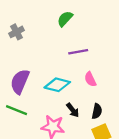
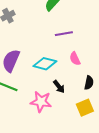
black semicircle: (97, 111) -> (89, 83), moved

